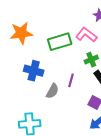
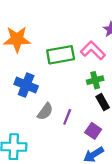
purple line: (71, 80) -> (67, 117), moved

